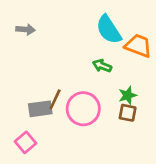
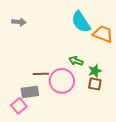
green arrow: (102, 66) -> (76, 61), moved
brown line: (55, 99) -> (41, 74), turned 63
gray rectangle: (40, 109) -> (30, 92), moved

